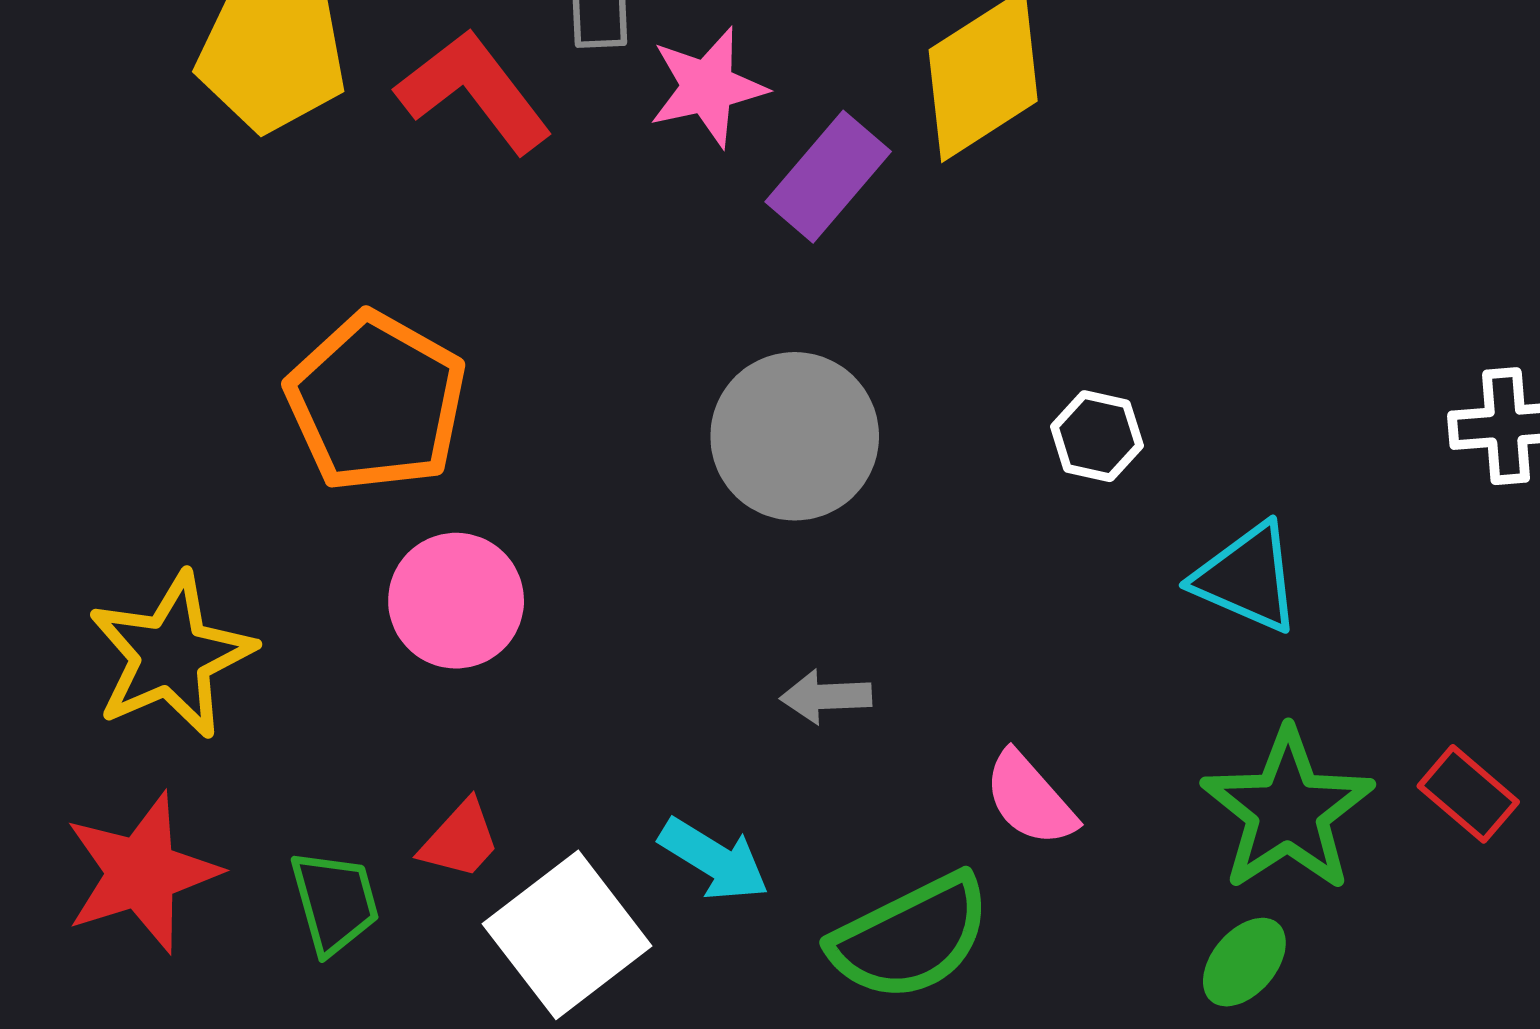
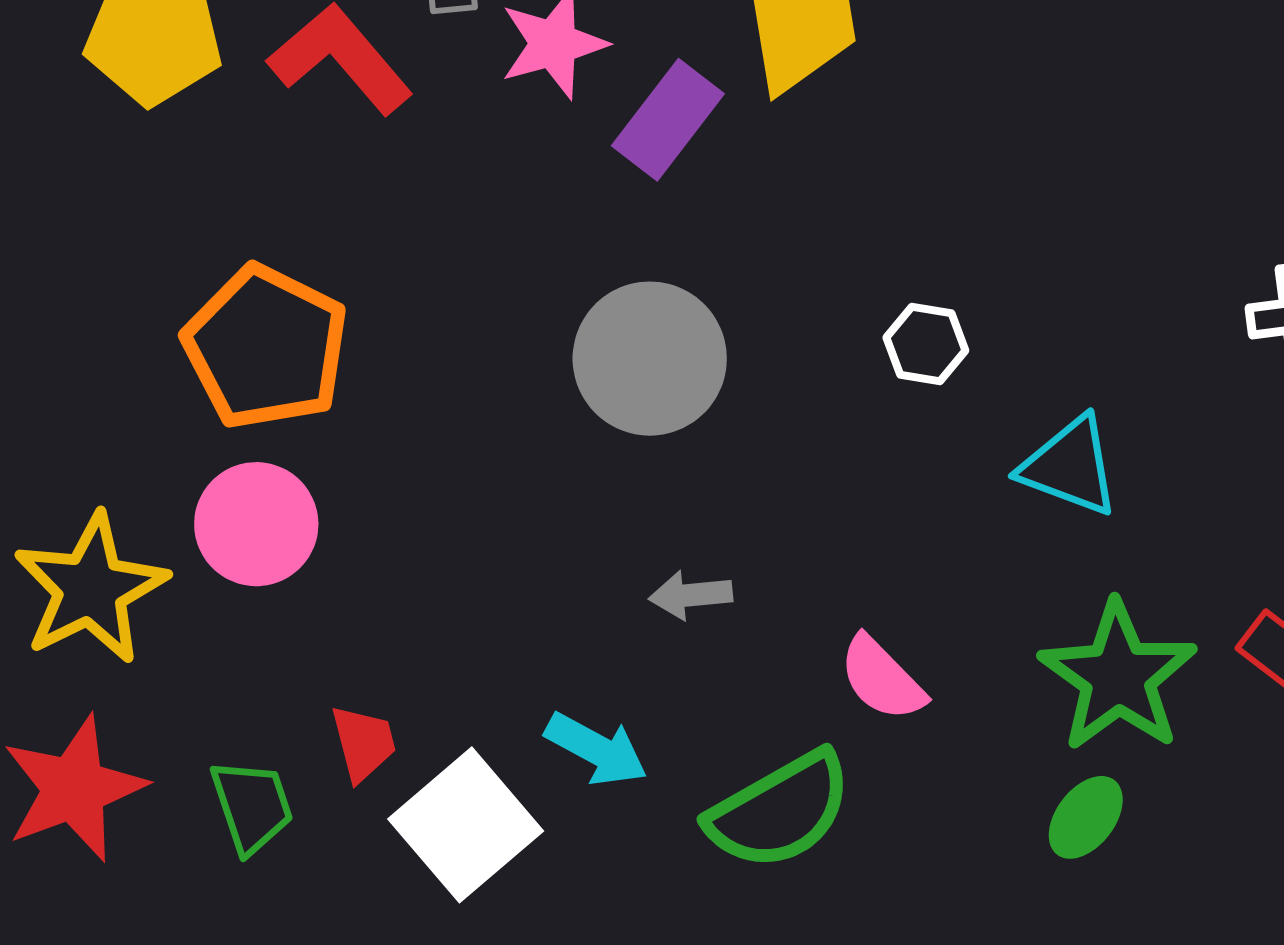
pink circle: (456, 601) -> (256, 524), moved
red trapezoid: (460, 840) -> (363, 743), turned -54

